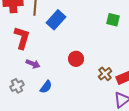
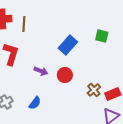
blue rectangle: (56, 20) -> (68, 45), moved
purple arrow: (33, 64) -> (41, 71), moved

